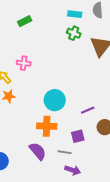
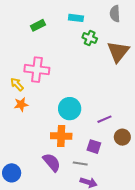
cyan rectangle: (75, 14) -> (76, 18), moved
pink cross: (24, 63) -> (37, 70), size x1.6
purple square: (78, 136) -> (94, 147), turned 32

